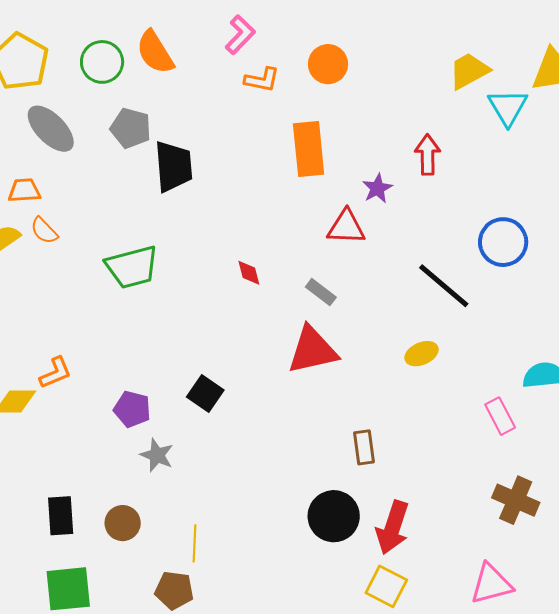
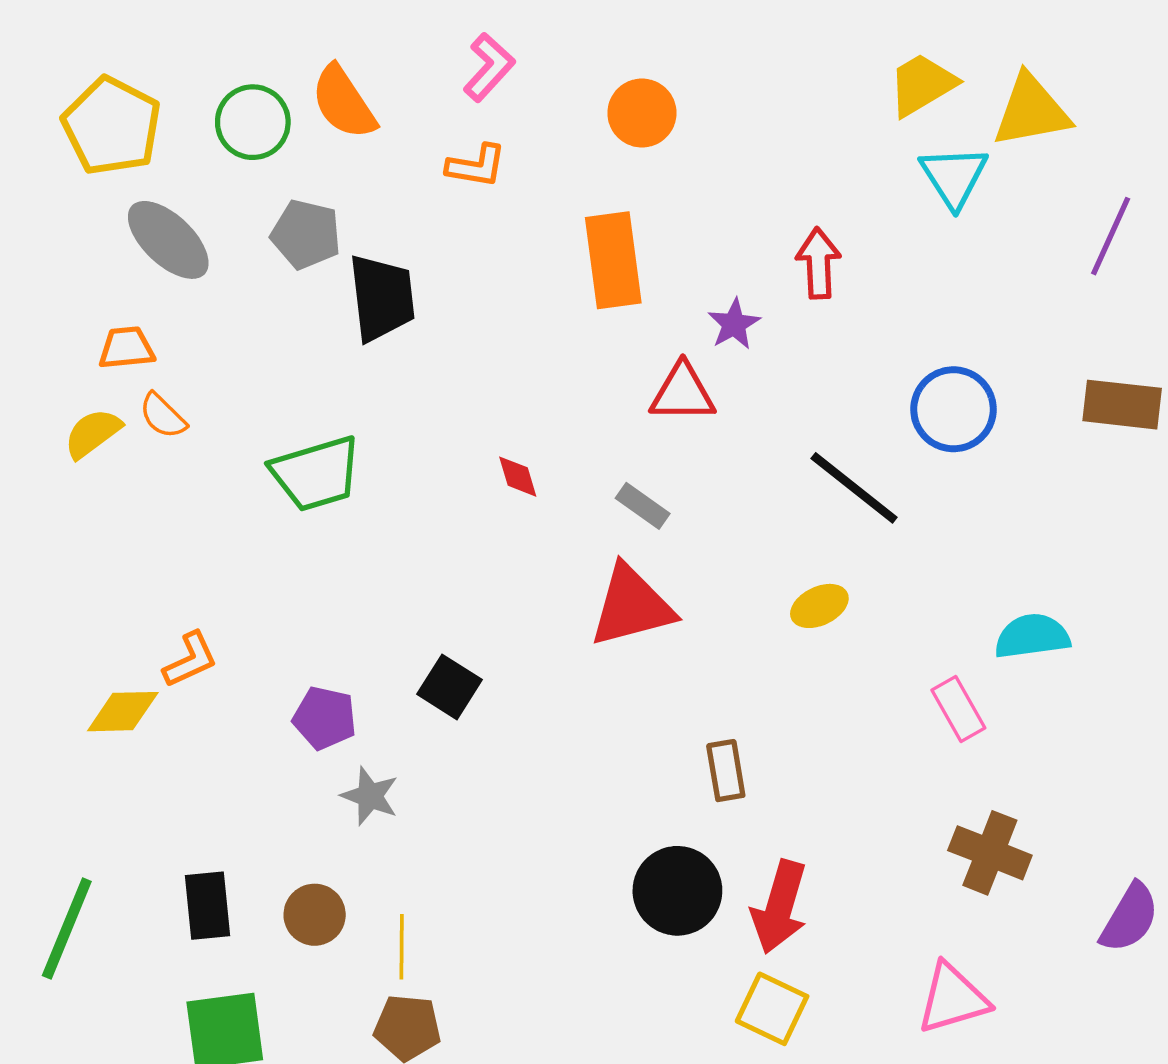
yellow trapezoid: (469, 71) -> (922, 85), moved
orange L-shape: (262, 80) -> (476, 166), moved
yellow line: (195, 543) -> (402, 947), moved

